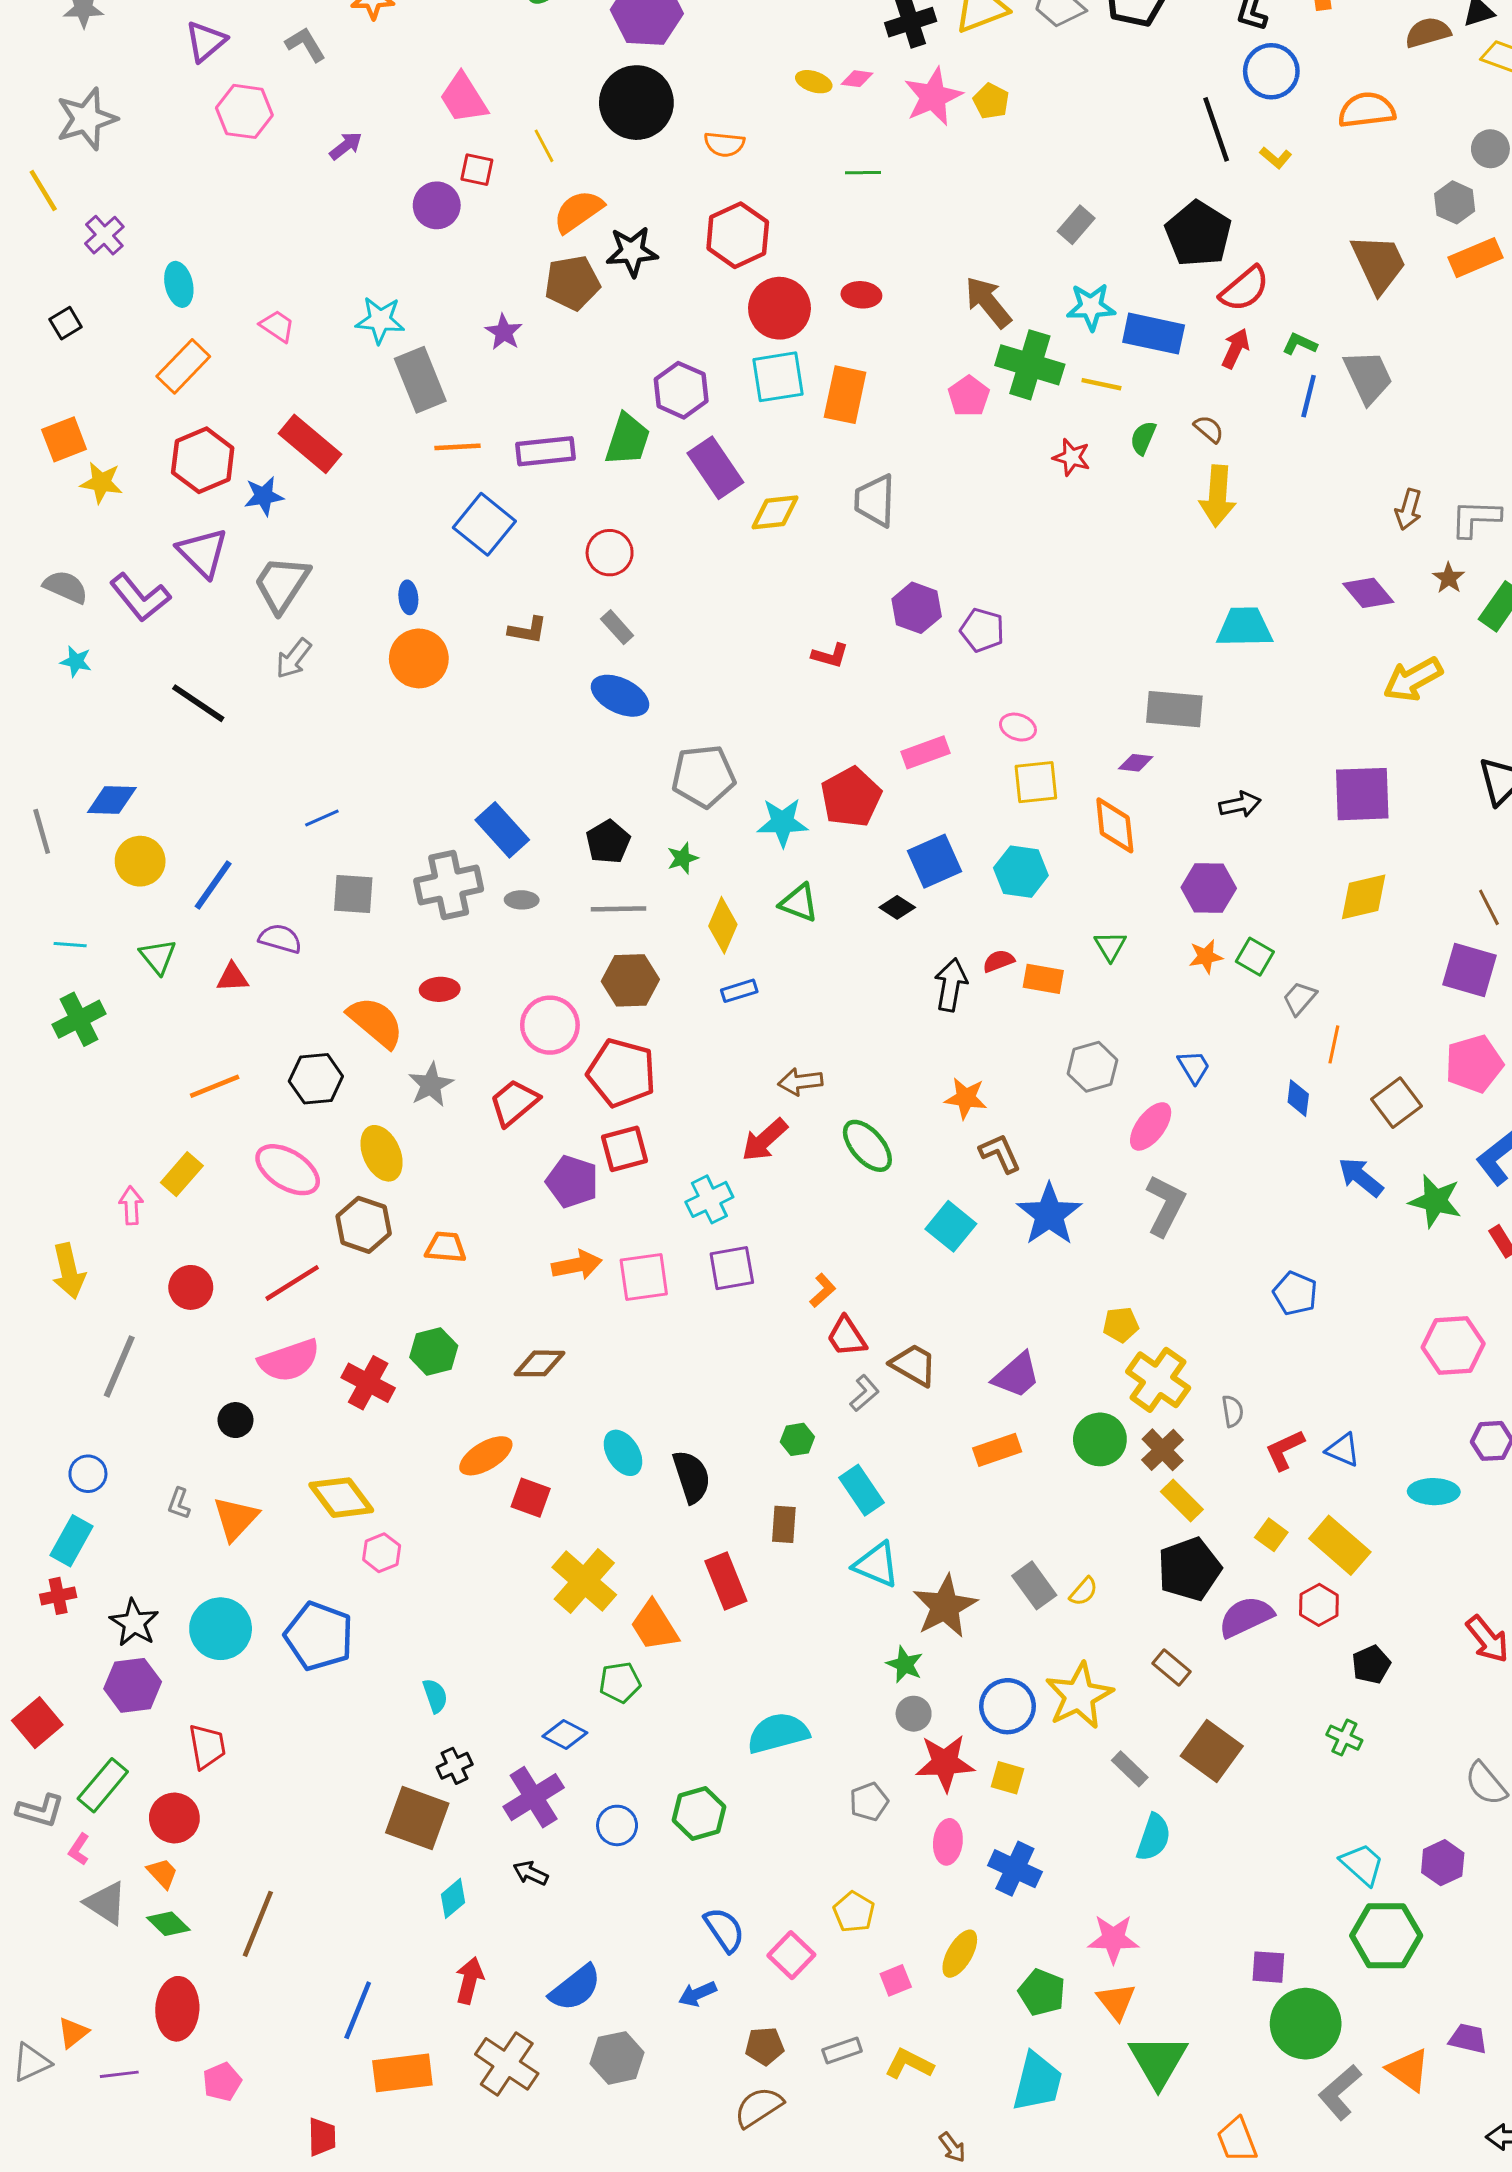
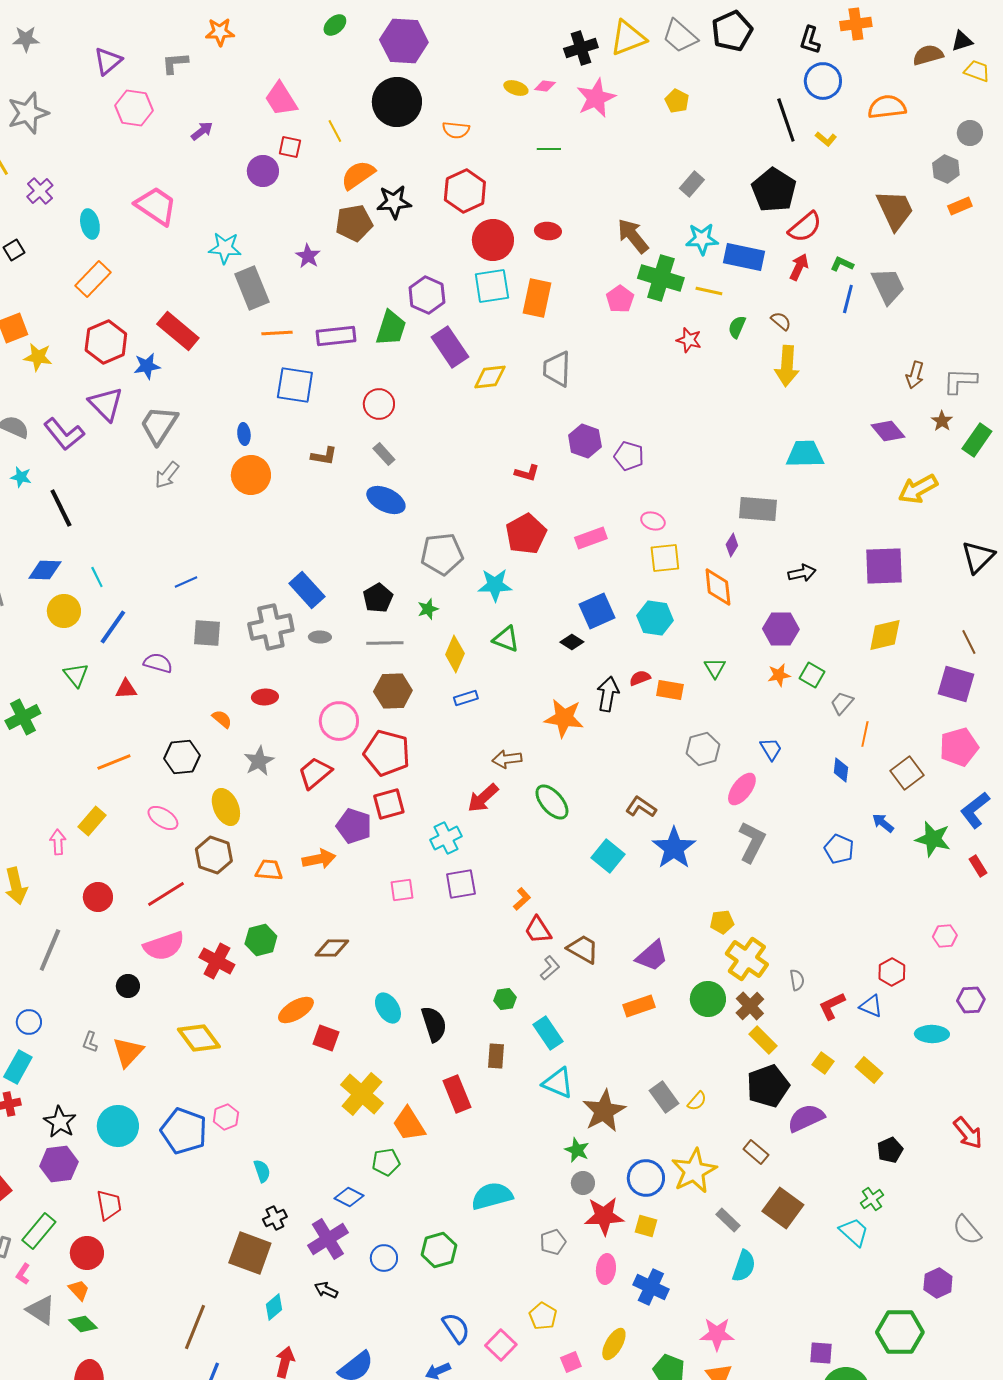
gray L-shape: (306, 44) -> (175, 63), turned -64
yellow pentagon: (991, 101) -> (677, 101), moved
orange rectangle: (1475, 258) -> (960, 206), size x0.7
pink trapezoid: (277, 326) -> (156, 206), moved, size x1.8
blue square: (484, 524) -> (295, 385), turned -30
black line: (198, 703) -> (61, 508), moved, turned 30
purple diamond: (1136, 763) -> (732, 545), turned -65
red pentagon: (851, 797) -> (526, 534), moved
cyan line: (70, 945) -> (97, 577), moved, turned 60
orange semicircle: (376, 1022) -> (222, 719), size x0.5
orange star: (966, 1098) -> (564, 718), moved, size x1.4
brown L-shape: (1000, 1153) -> (641, 807), turned -32
pink ellipse: (288, 1170) -> (163, 818), size x0.7
blue arrow: (1361, 1177) -> (883, 823), size x0.7
orange arrow: (577, 1265) -> (319, 859), moved
pink square: (644, 1277) -> (402, 890), size x0.7
blue pentagon: (1295, 1293) -> (839, 849), moved
pink hexagon: (1453, 1346) -> (945, 936), size x0.6
yellow rectangle: (1340, 1545) -> (869, 1070), size x0.7
pink hexagon: (382, 1553) -> (226, 1117), moved
red hexagon: (1319, 1605) -> (892, 972), moved
green cross: (1344, 1738) -> (872, 1199), turned 30
cyan trapezoid: (1362, 1864) -> (854, 1232), moved
brown line: (258, 1924) -> (195, 1327), moved

